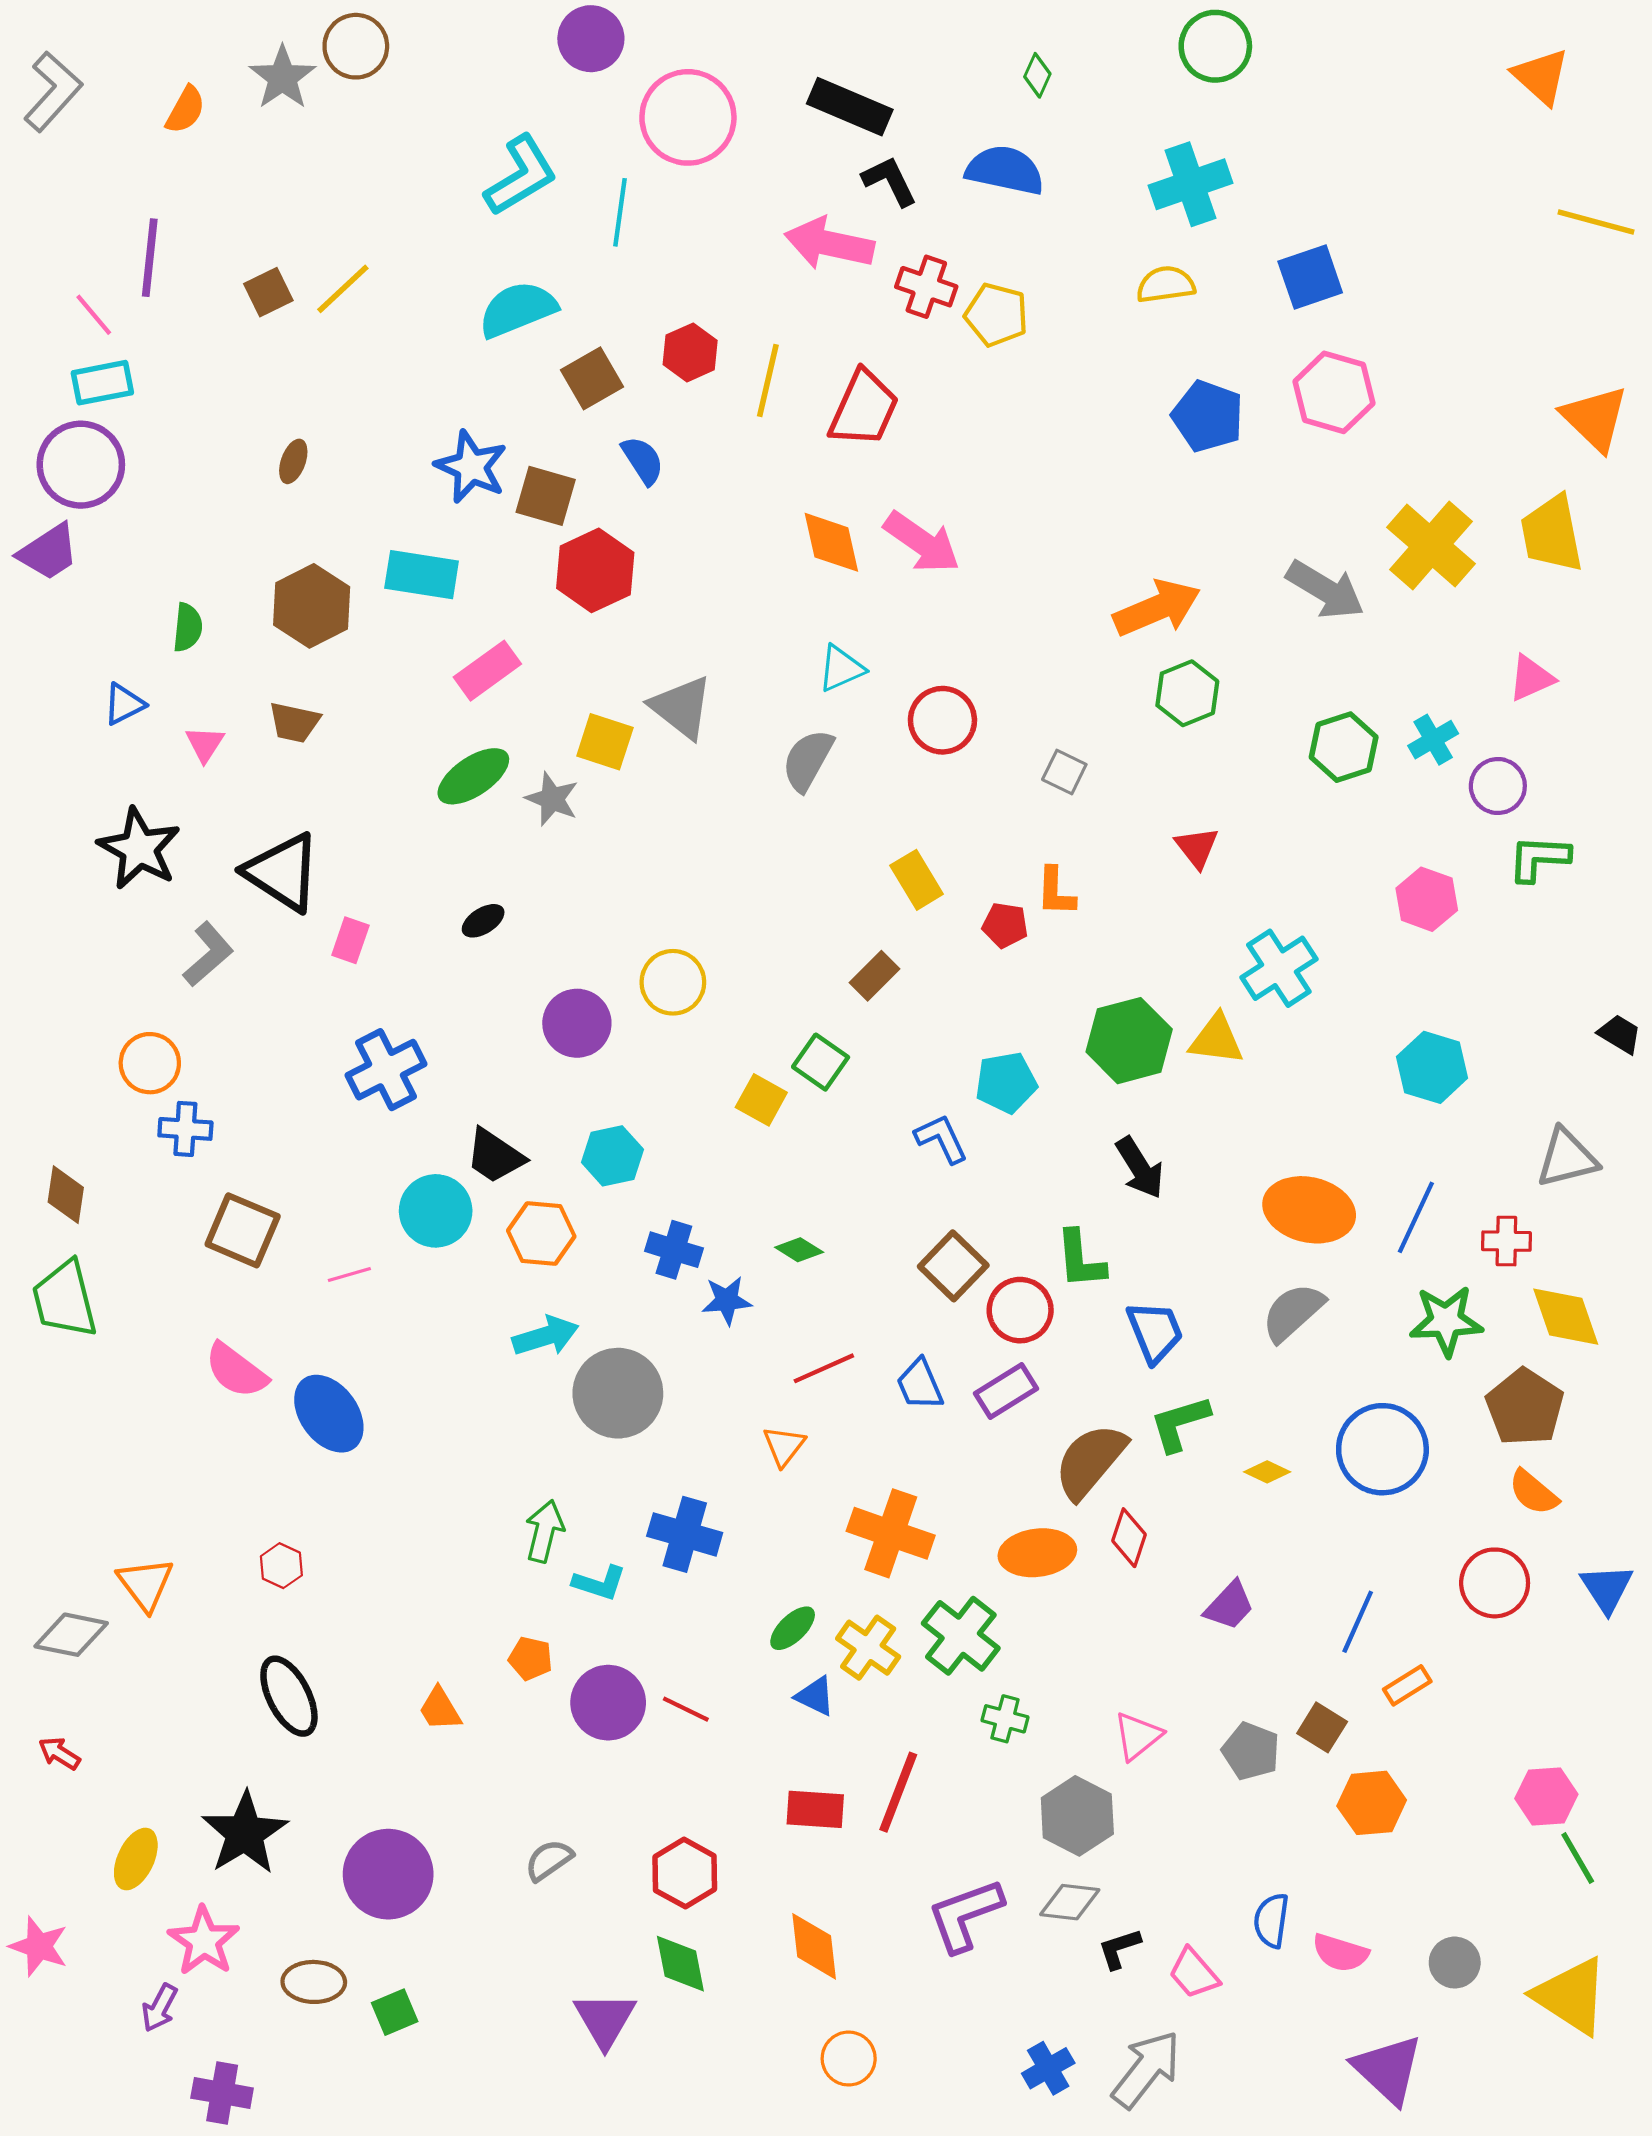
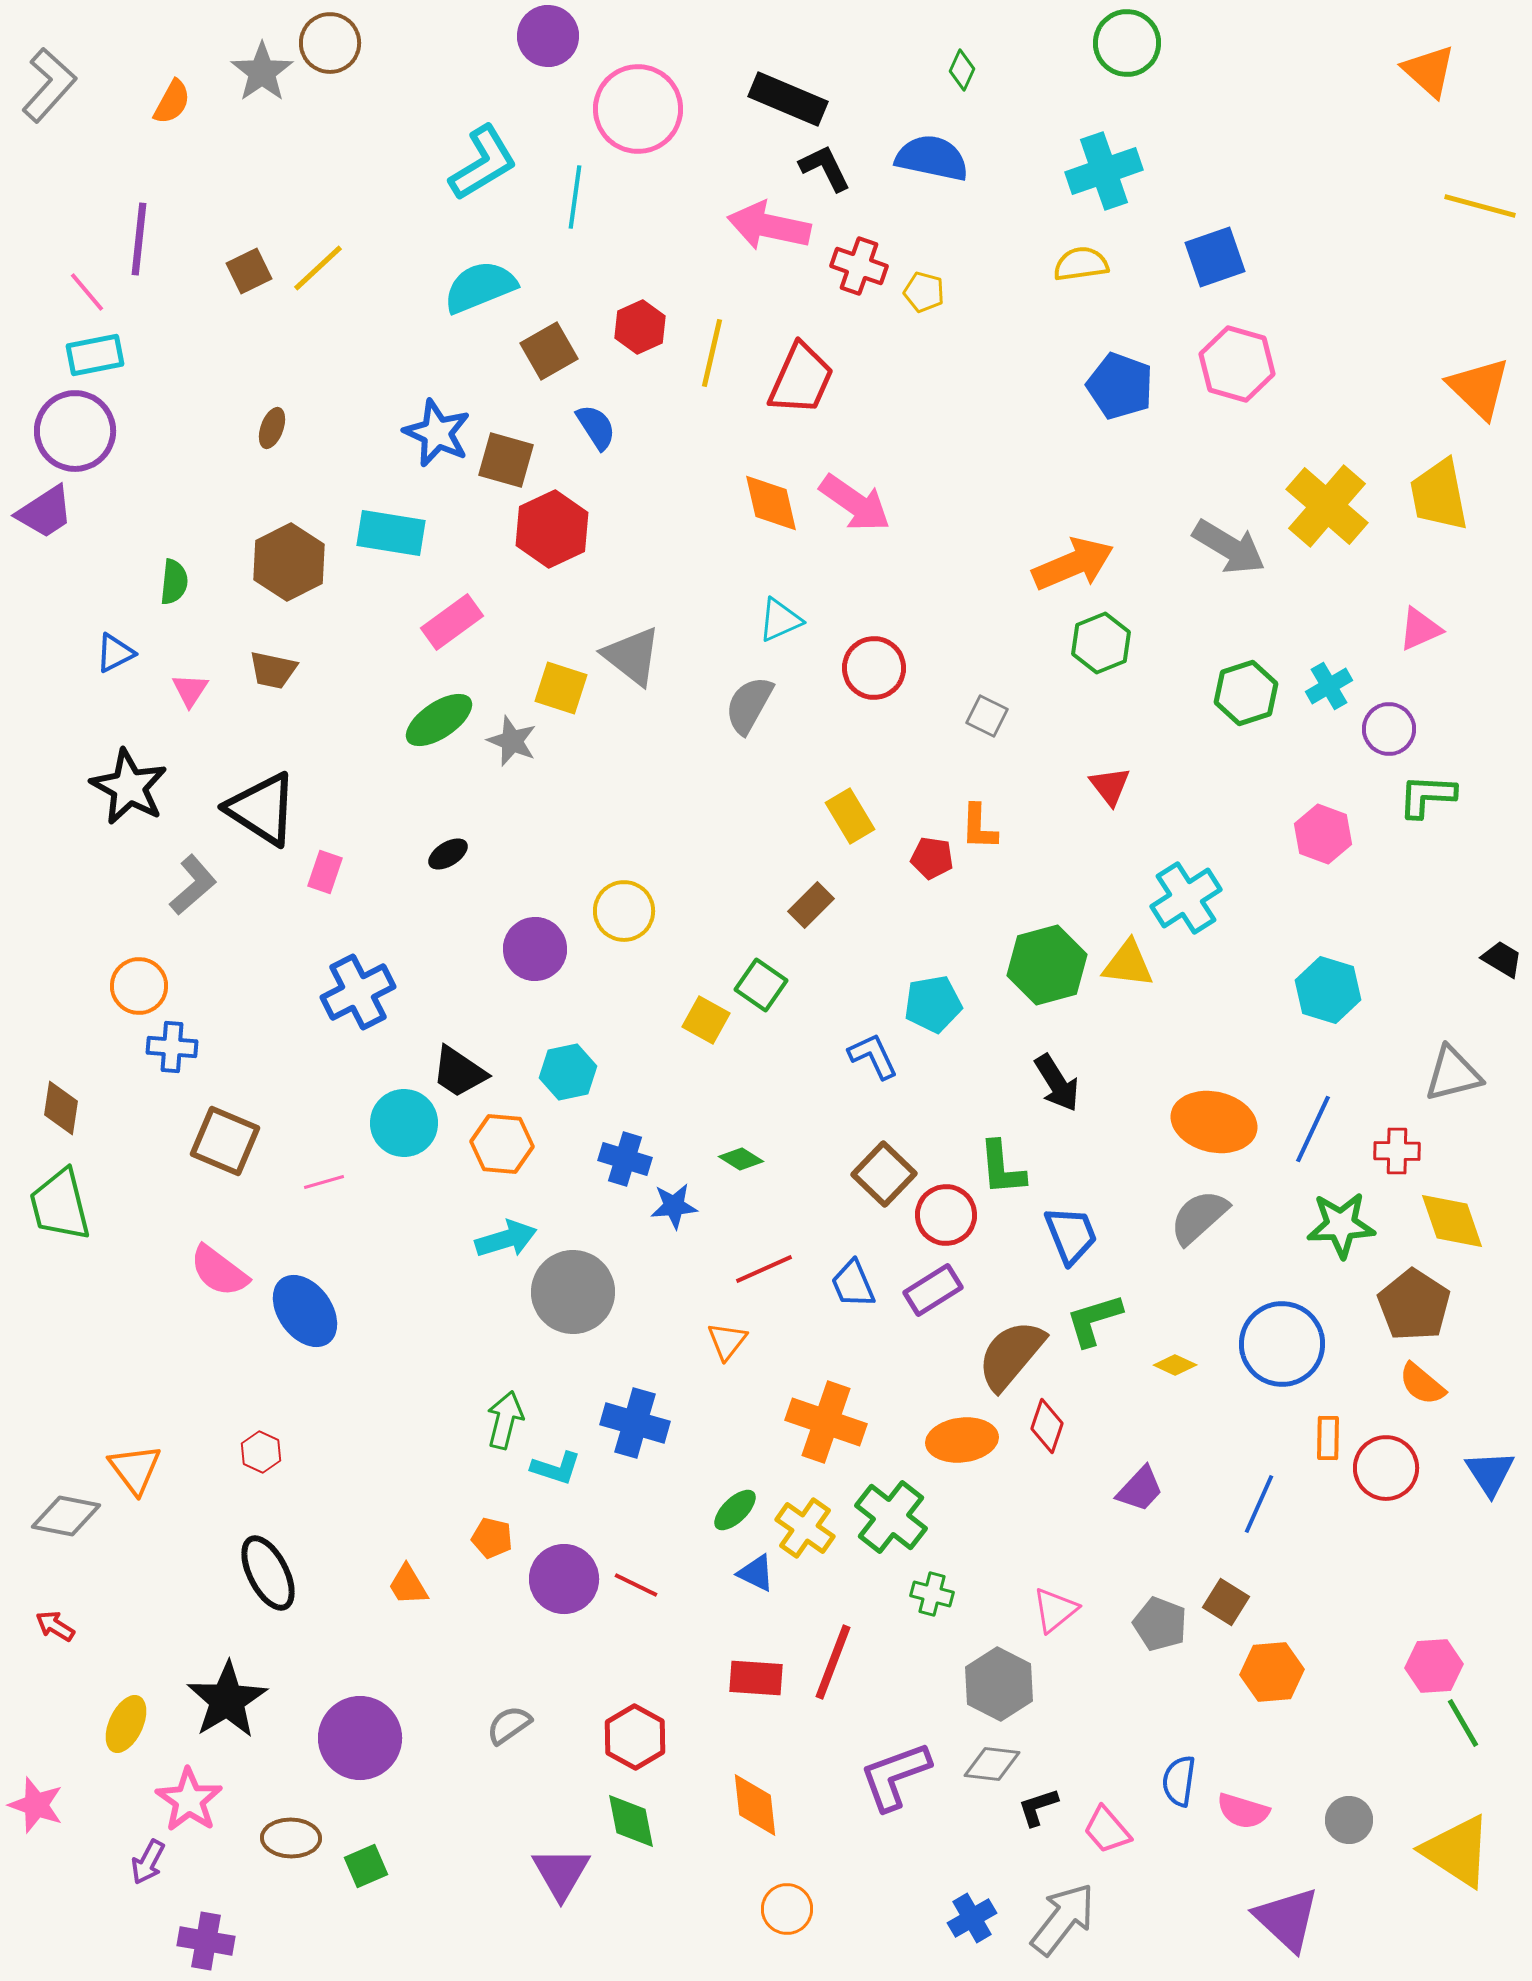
yellow pentagon: (996, 315) -> (924, 292), size x0.7
orange rectangle: (1407, 1685) -> (1328, 1438), moved, turned -57

